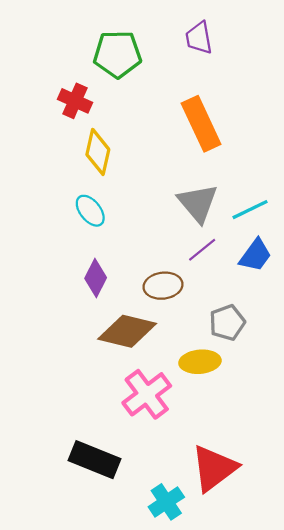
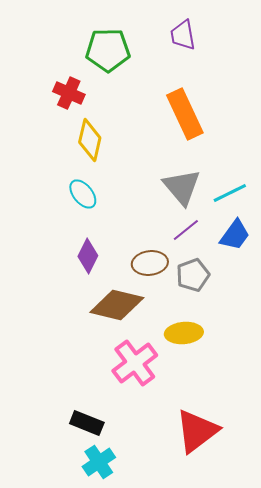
gray pentagon: (227, 323) -> (193, 275), moved
black rectangle: (95, 460) -> (87, 423), size x0.7
cyan cross: (166, 502) -> (99, 462), moved

